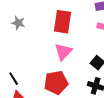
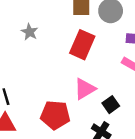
pink triangle: (63, 52) -> (85, 89), moved

